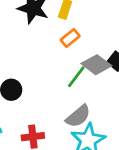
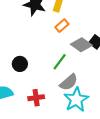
green line: (76, 77) -> (60, 62), moved

